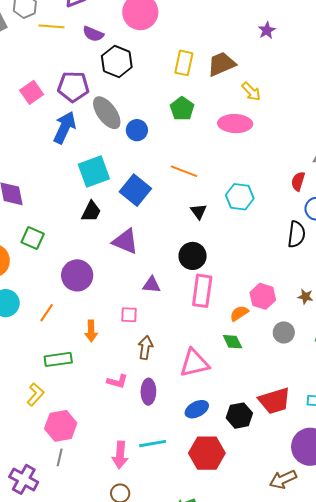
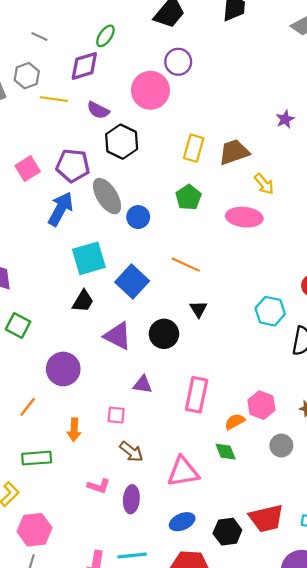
cyan hexagon: (240, 197) -> (270, 311), moved
black circle: (193, 256) -> (164, 334), moved
brown arrow: (145, 348) -> (131, 452), turned 115

